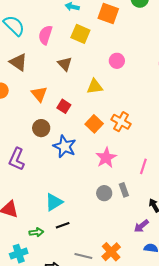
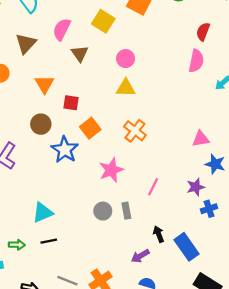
pink semicircle: (45, 35) -> (62, 29), moved
pink circle: (117, 61) -> (126, 59), moved
brown triangle: (18, 62) -> (26, 43), turned 30
yellow triangle: (95, 87) -> (126, 88), moved
red square: (64, 106) -> (71, 103), turned -32
orange square: (94, 124) -> (90, 128), moved

